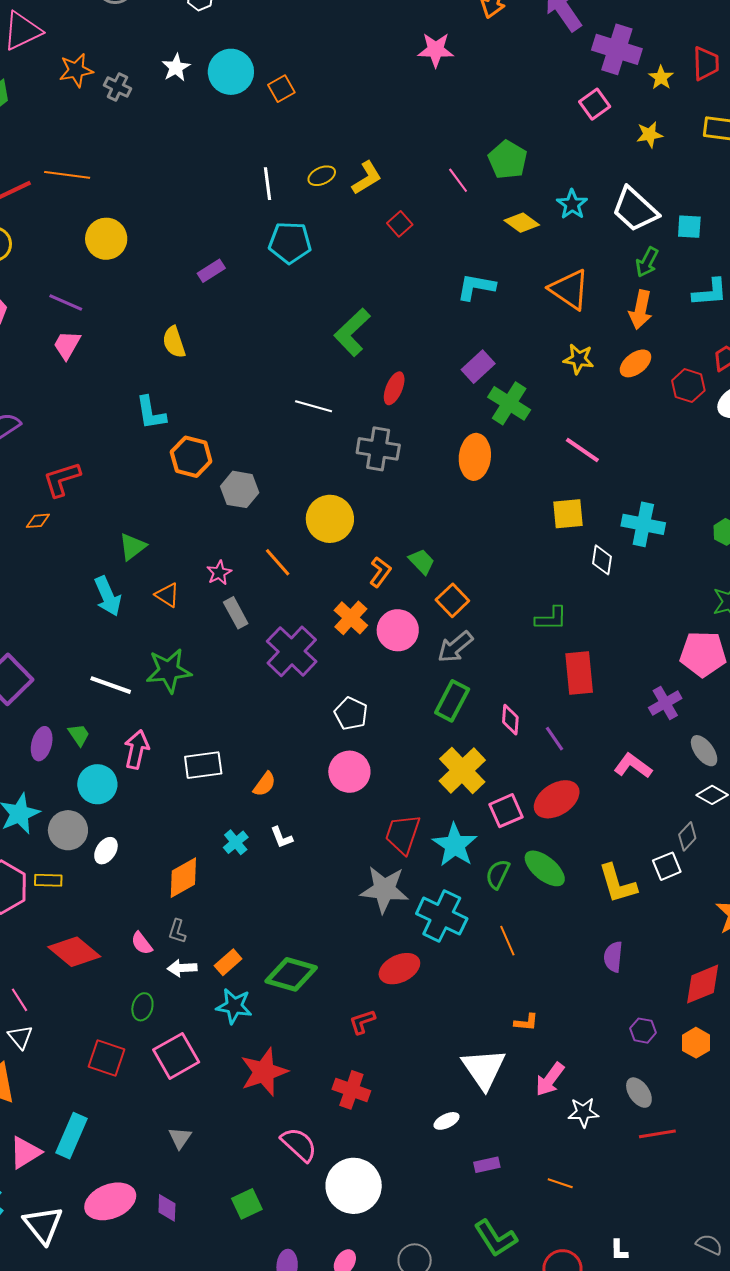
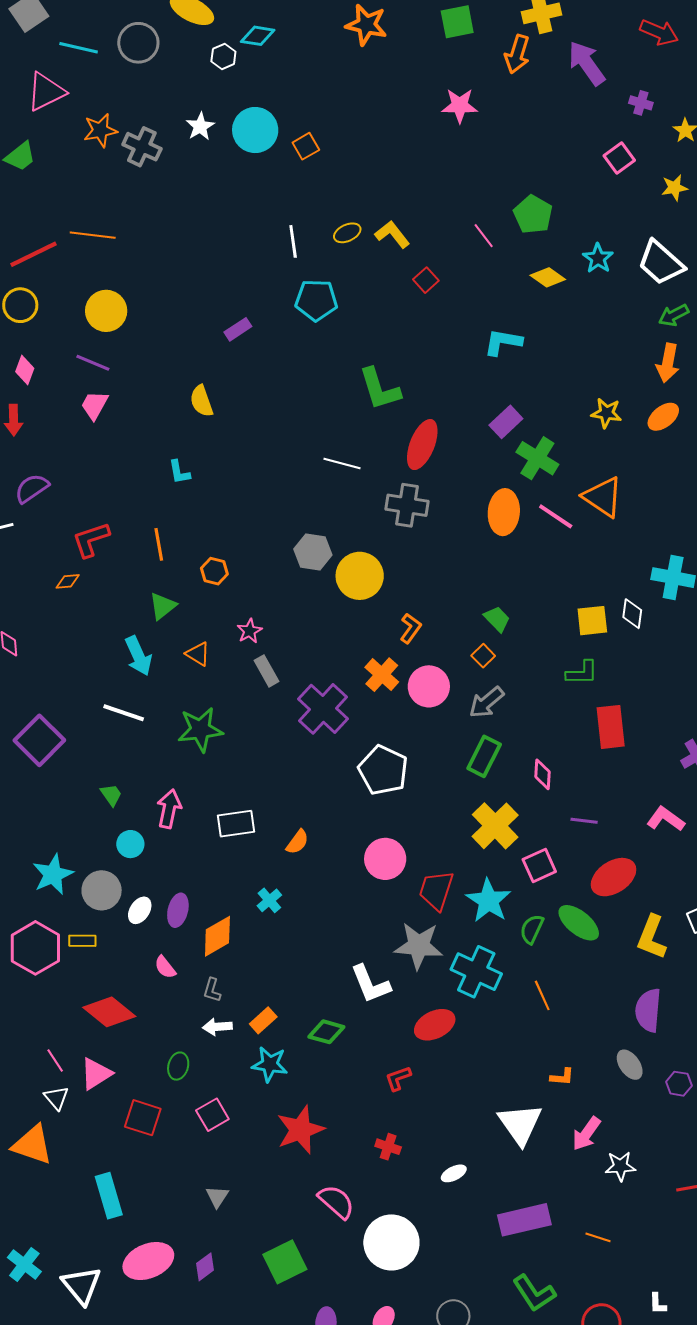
purple cross: (617, 49) -> (641, 103), size x0.5
gray cross: (117, 87) -> (142, 147), size x1.4
yellow L-shape: (367, 178) -> (392, 234), turned -96
yellow circle: (106, 239) -> (106, 311), moved
green arrow: (647, 262) -> (674, 315), turned 36
orange triangle: (569, 289) -> (603, 497), moved
green L-shape: (352, 332) -> (380, 389), turned -63
red ellipse: (394, 388) -> (422, 445), size x1.5
cyan L-shape: (151, 413) -> (179, 472), size x0.7
pink line: (582, 450) -> (556, 516), moved
orange hexagon: (191, 457) -> (214, 571), moved, size x0.7
gray hexagon: (240, 489) -> (313, 552), moved
yellow square: (568, 514) -> (592, 621), moved
orange line: (278, 562) -> (159, 544), moved, turned 32
green trapezoid: (422, 562) -> (497, 619), moved
orange square: (452, 600) -> (483, 656), size x0.7
white line: (111, 685) -> (124, 713), moved
white pentagon: (351, 713) -> (383, 770), size x1.5
purple line: (554, 739) -> (584, 821), moved, turned -48
purple ellipse: (42, 744) -> (178, 910), moved
pink circle: (349, 772) -> (385, 859), moved
cyan circle: (97, 784) -> (130, 844), size x0.7
red ellipse: (557, 799) -> (614, 877), moved
white L-shape: (282, 837) -> (370, 984), moved, size x1.8
yellow L-shape: (617, 884) -> (652, 937), turned 39
pink semicircle: (142, 943) -> (165, 967), moved
purple semicircle: (613, 957) -> (648, 1010), size x1.4
green diamond: (291, 974) -> (326, 1032), size x0.7
pink square: (176, 1056) -> (212, 1115), size x0.7
red cross: (351, 1090) -> (388, 1147), size x0.7
gray ellipse: (639, 1093) -> (630, 1065), moved
white ellipse: (447, 1121) -> (454, 1173), moved
cyan rectangle: (71, 1136) -> (109, 1196), turned -39
pink triangle: (25, 1152) -> (96, 1074), moved
purple rectangle: (487, 1165) -> (524, 1220), size x2.0
green square: (247, 1204) -> (285, 1262), size x1.4
purple diamond: (167, 1208) -> (205, 1267), turned 52

